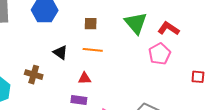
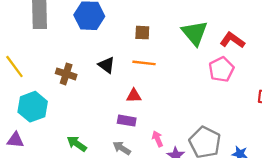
brown cross: (34, 75) -> (66, 74), moved

